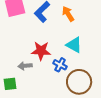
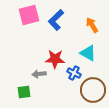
orange arrow: (68, 14) -> (92, 25), moved

